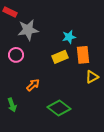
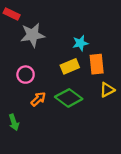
pink circle: (16, 55) -> (26, 75), moved
green diamond: (59, 108) -> (69, 98), moved

